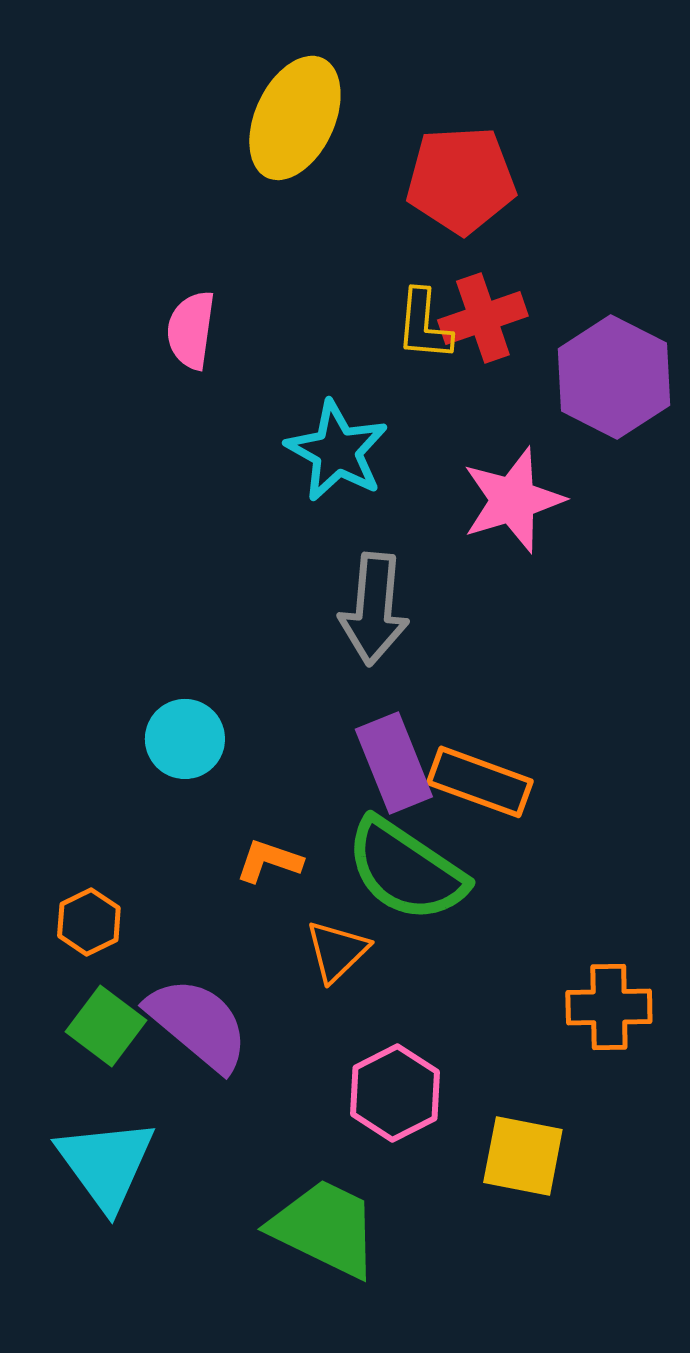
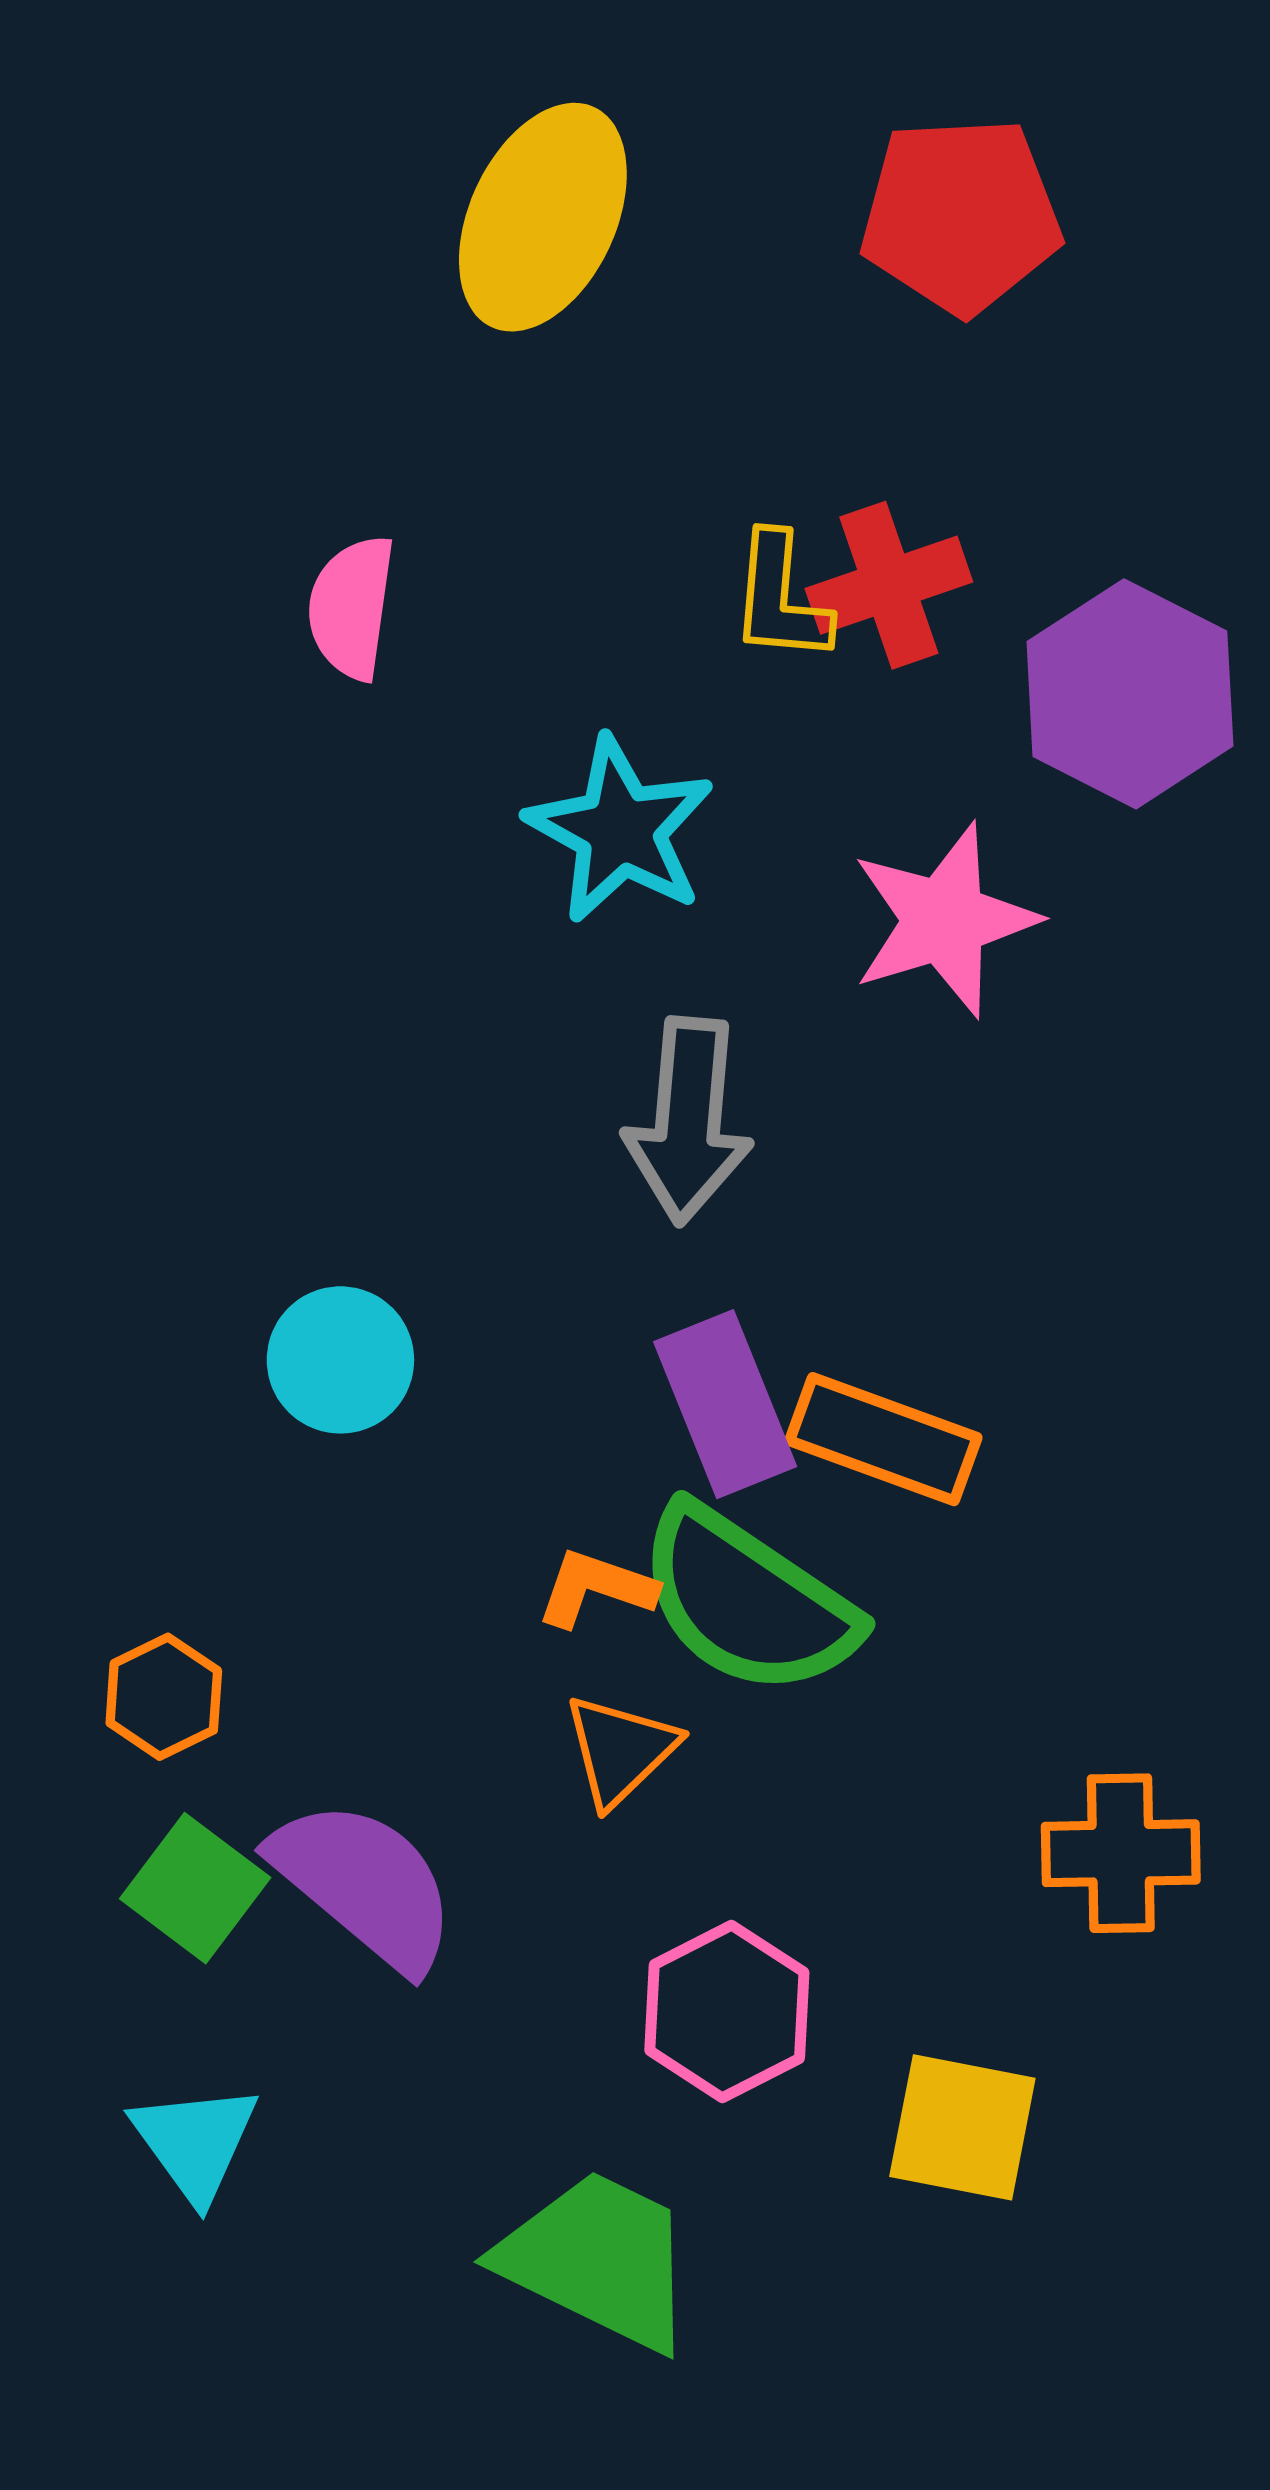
red pentagon: (461, 180) -> (961, 215), moved
orange L-shape: (269, 861) -> (596, 1588), moved
cyan triangle: (106, 1164) -> (195, 2142), size x0.7

